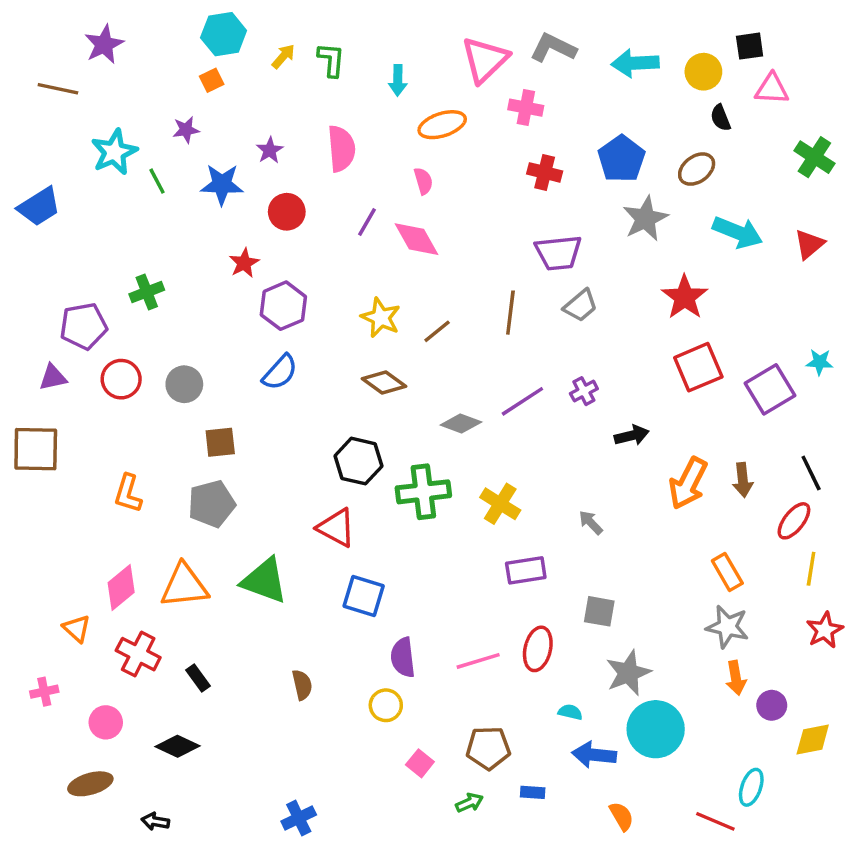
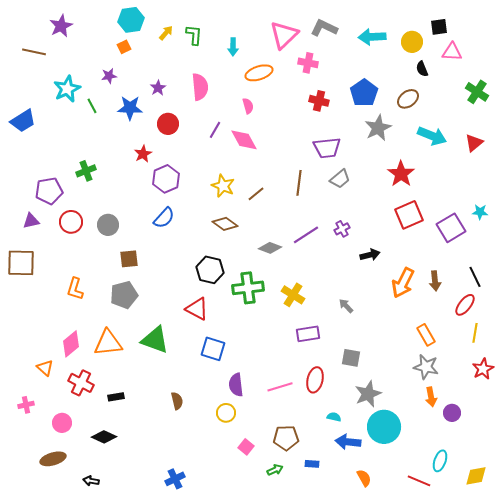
black rectangle: (198, 678) -> (116, 397), turned -63
yellow diamond: (813, 739) -> (476, 476), moved

